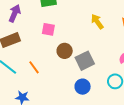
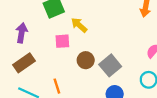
yellow arrow: (97, 22) -> (79, 25), moved
orange line: (34, 67) -> (57, 86), turned 32

